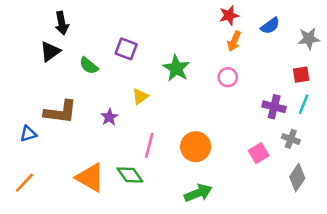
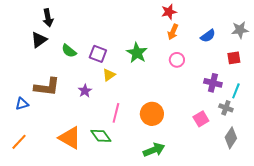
red star: (229, 15) -> (169, 12), moved
blue semicircle: (270, 26) -> (208, 36), moved
orange arrow: (234, 41) -> (173, 32), moved
purple square: (126, 49) -> (98, 54), moved
cyan line: (304, 104) -> (236, 91), moved

